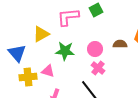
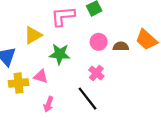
pink circle: (95, 49) -> (99, 42), moved

